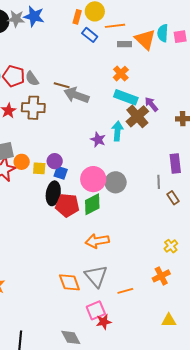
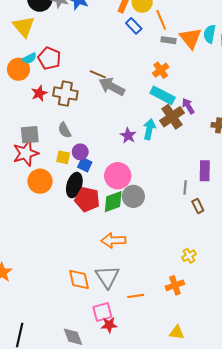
orange line: (115, 26) -> (161, 20), turned 66
gray semicircle: (32, 79) -> (65, 130), moved
orange circle: (22, 162) -> (40, 181), moved, size x1.5
gray circle: (116, 182) -> (133, 196), moved

